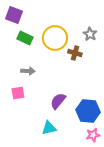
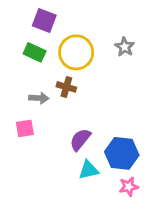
purple square: (14, 15) -> (44, 21), moved
brown cross: (75, 53) -> (66, 87), moved
cyan triangle: (49, 128) -> (89, 170), moved

